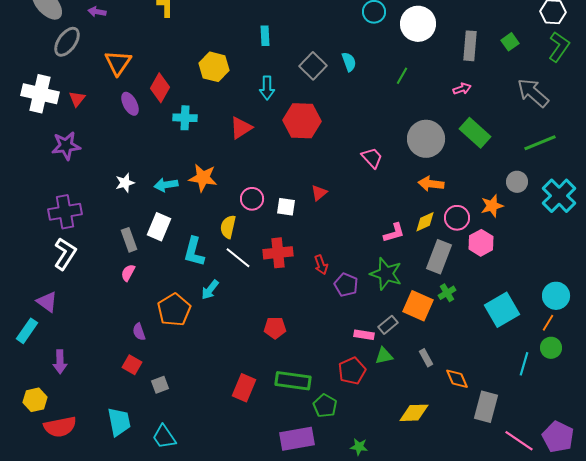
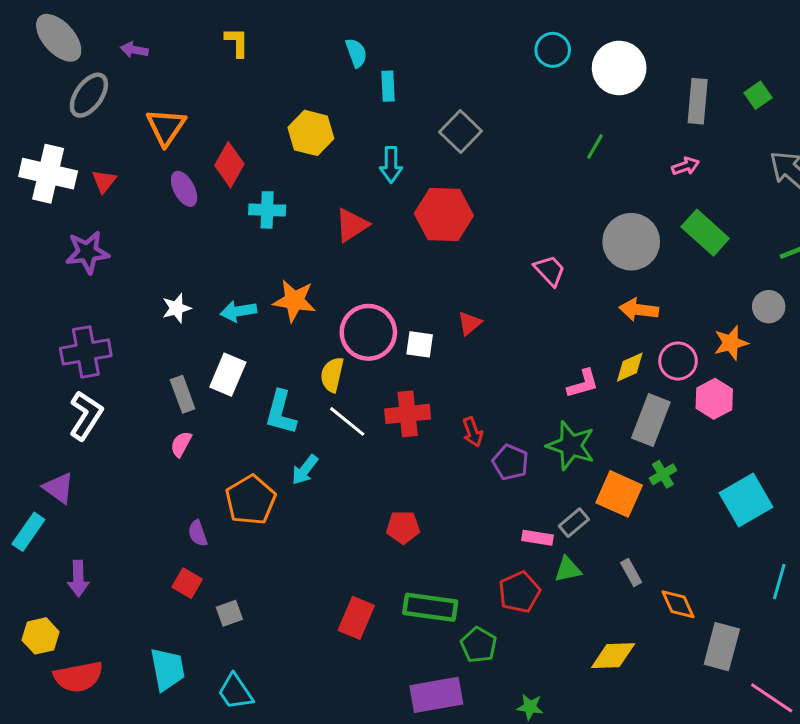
cyan semicircle: (349, 62) -> (356, 53), moved
pink circle: (252, 199) -> (368, 332), size x1.6

